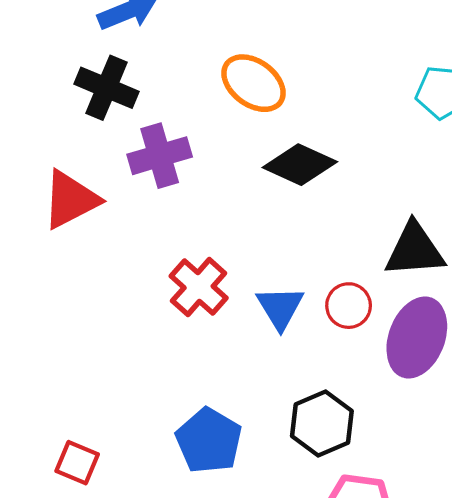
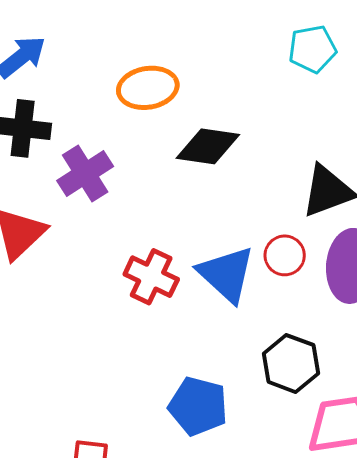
orange ellipse: (254, 83) -> (148, 88), turned -30
blue triangle: (280, 308) -> (226, 274), size x1.4

